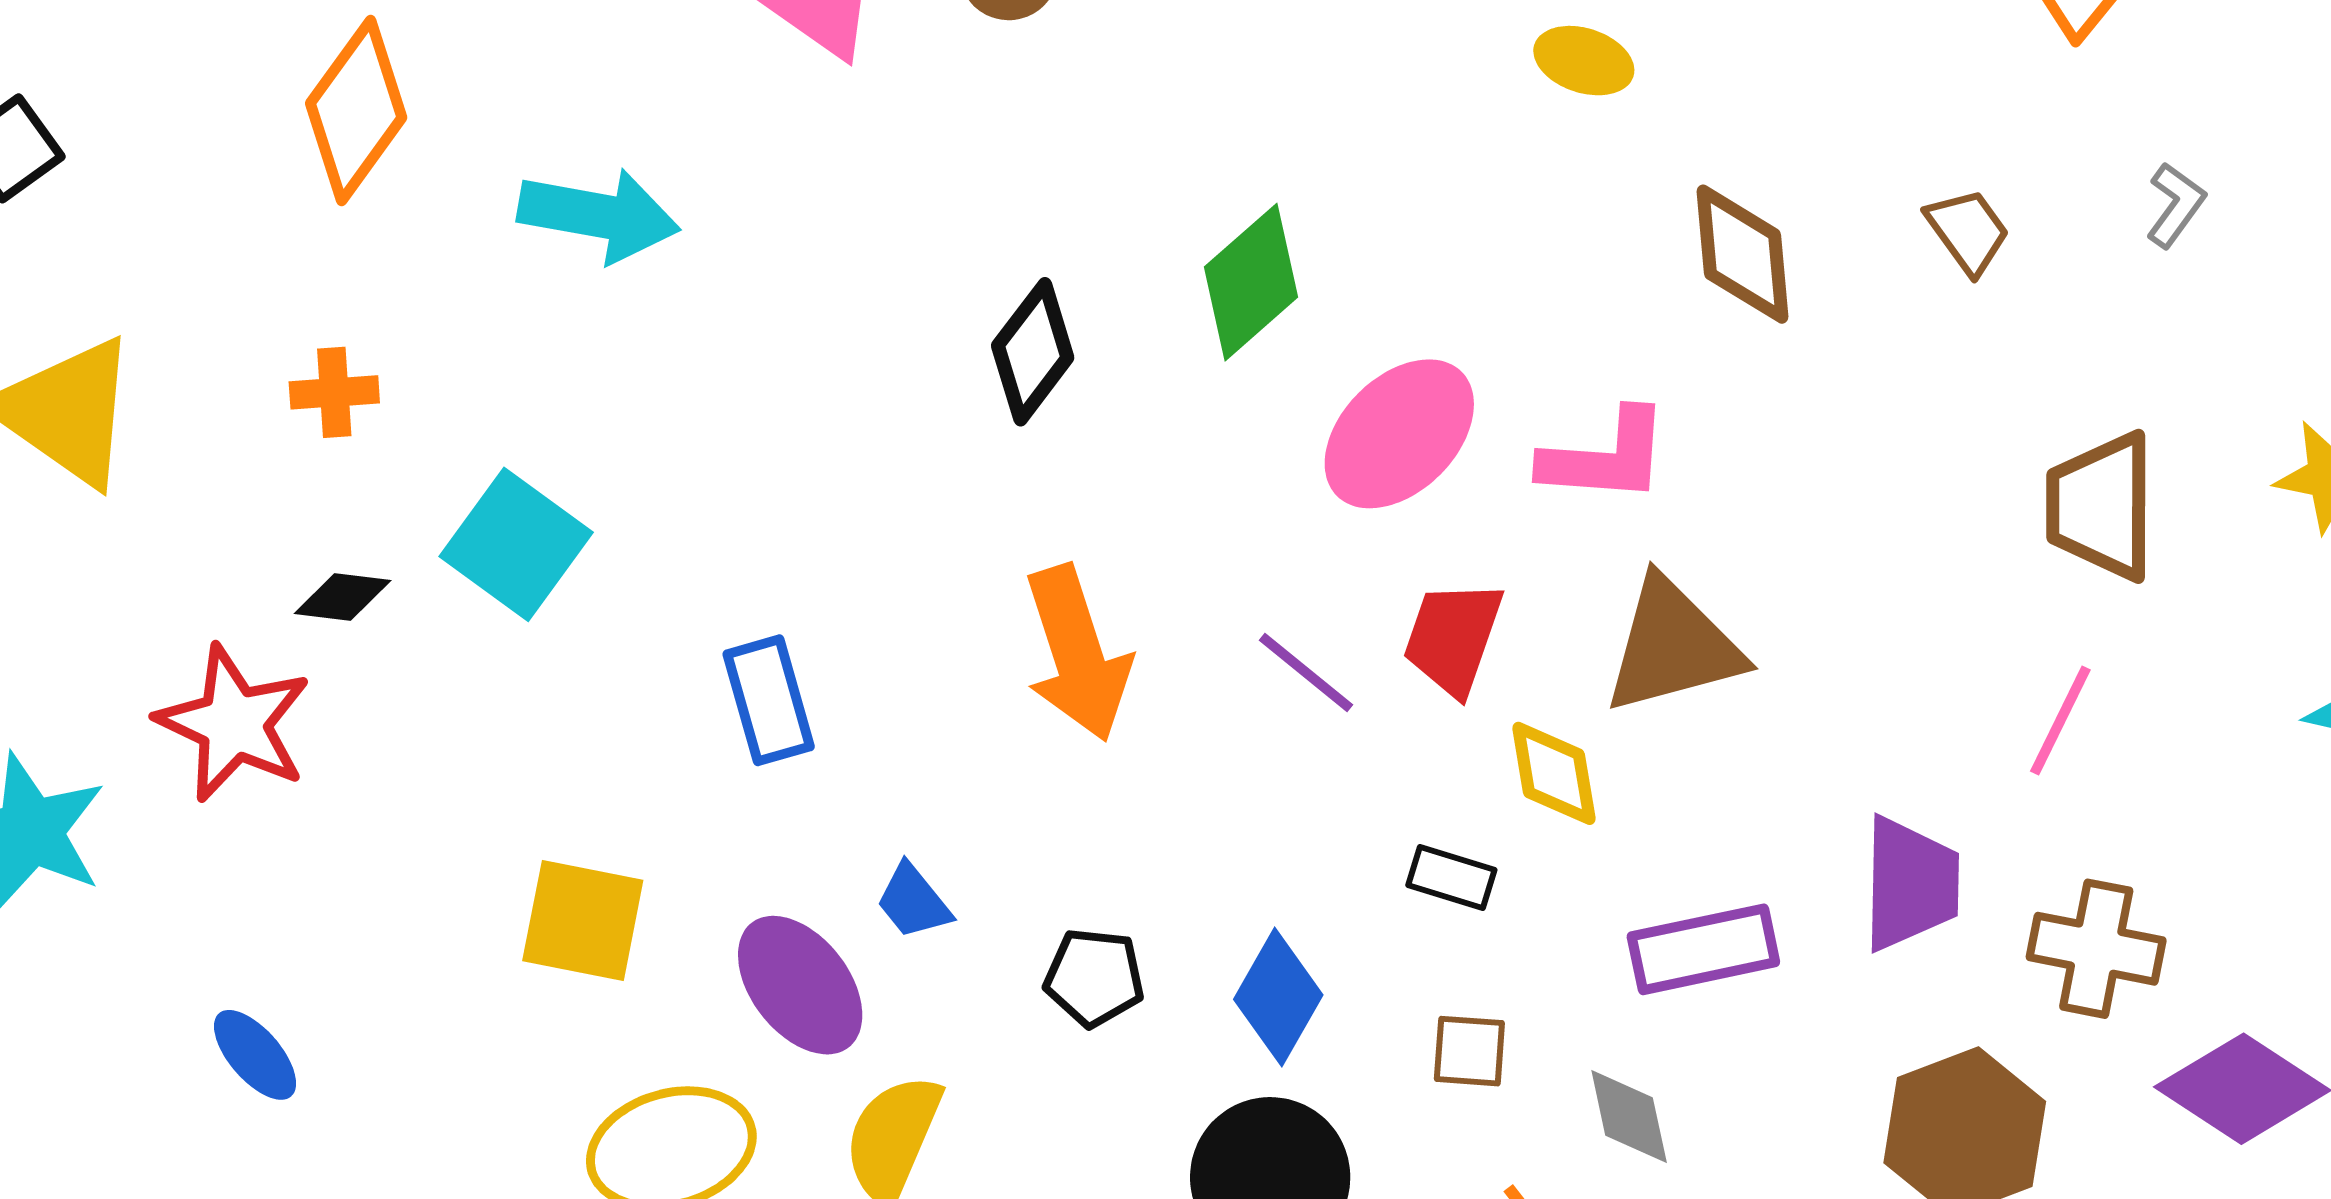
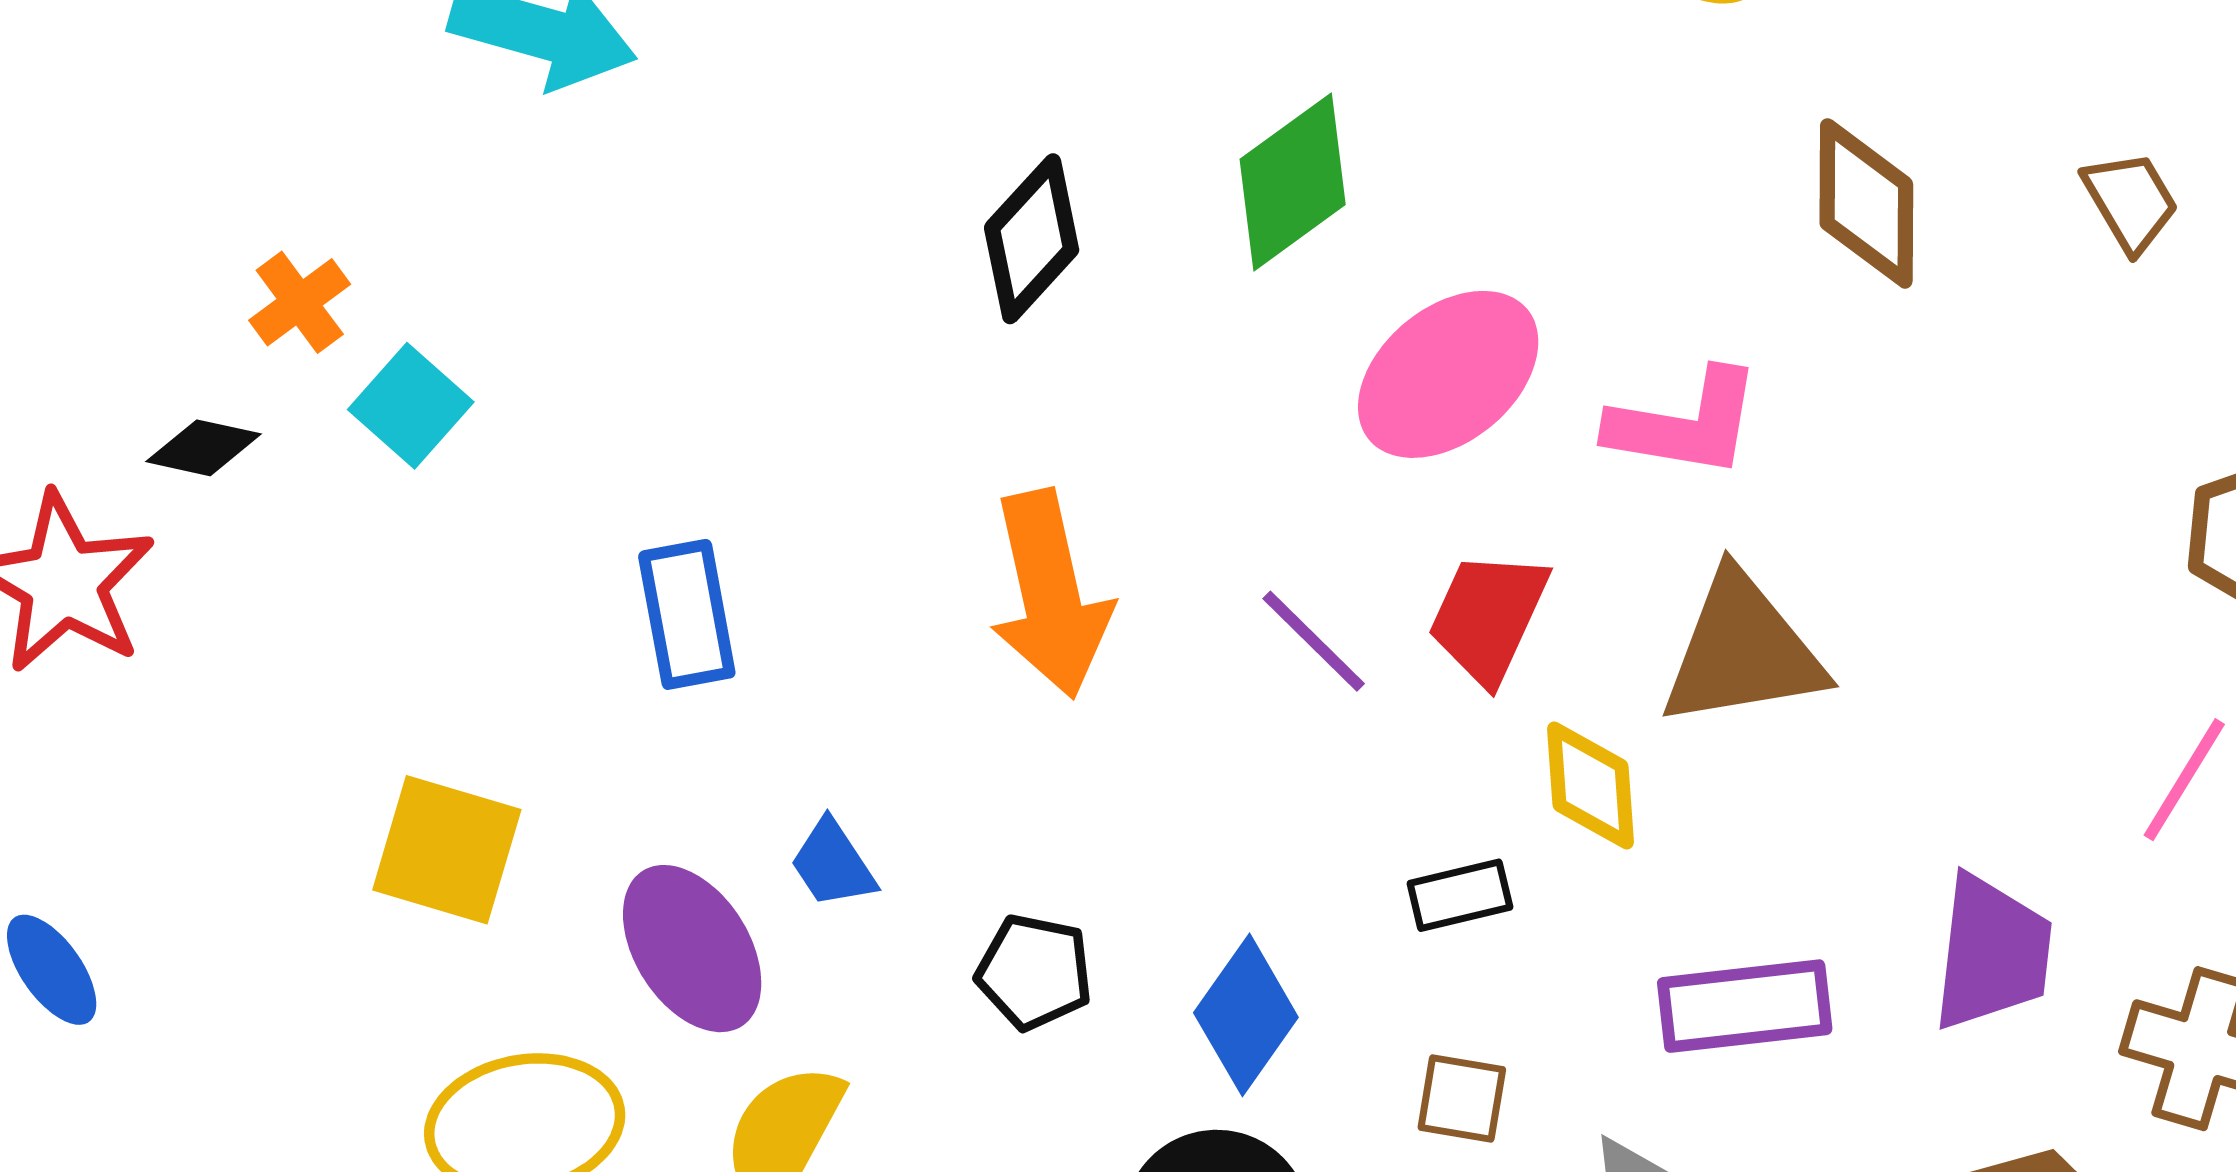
orange cross: (334, 392) -> (300, 302), moved, turned -38
cyan square: (516, 544) -> (411, 406), size x0.7
black rectangle: (1451, 878) -> (1460, 895), turned -36

